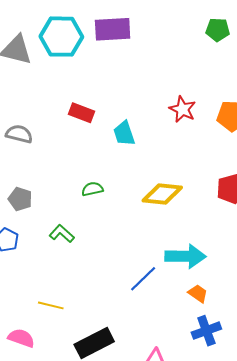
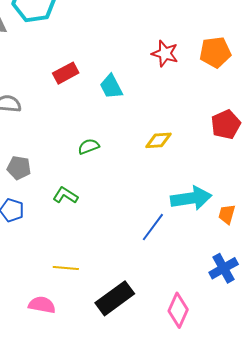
red rectangle: (81, 113) -> (66, 73), turned -40
yellow diamond: (162, 194) -> (158, 140), size x0.7
orange trapezoid: (198, 293) -> (227, 214), moved, turned -100

